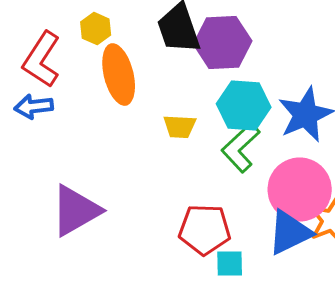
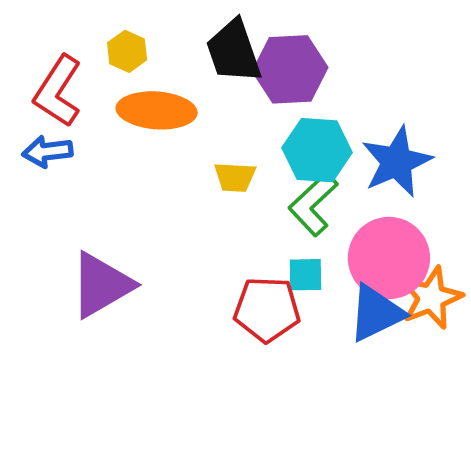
orange ellipse: (119, 75) -> (157, 110), turned -72
cyan square: (230, 264) -> (305, 275), moved

